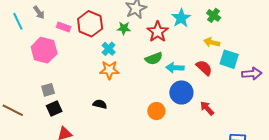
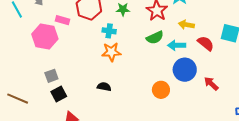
pink rectangle: (64, 27) -> (62, 20), moved
yellow arrow: (212, 42) -> (186, 25), moved
cyan cross: (109, 49) -> (109, 31), turned -32

